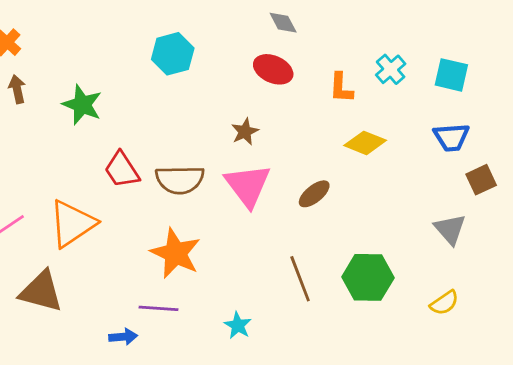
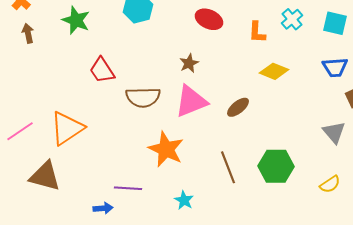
green star: (82, 105) -> (76, 20), moved
red trapezoid: (122, 170) -> (102, 70), moved
pink triangle: (248, 185) -> (191, 101), turned 45
orange star: (176, 253) -> (166, 149), moved

